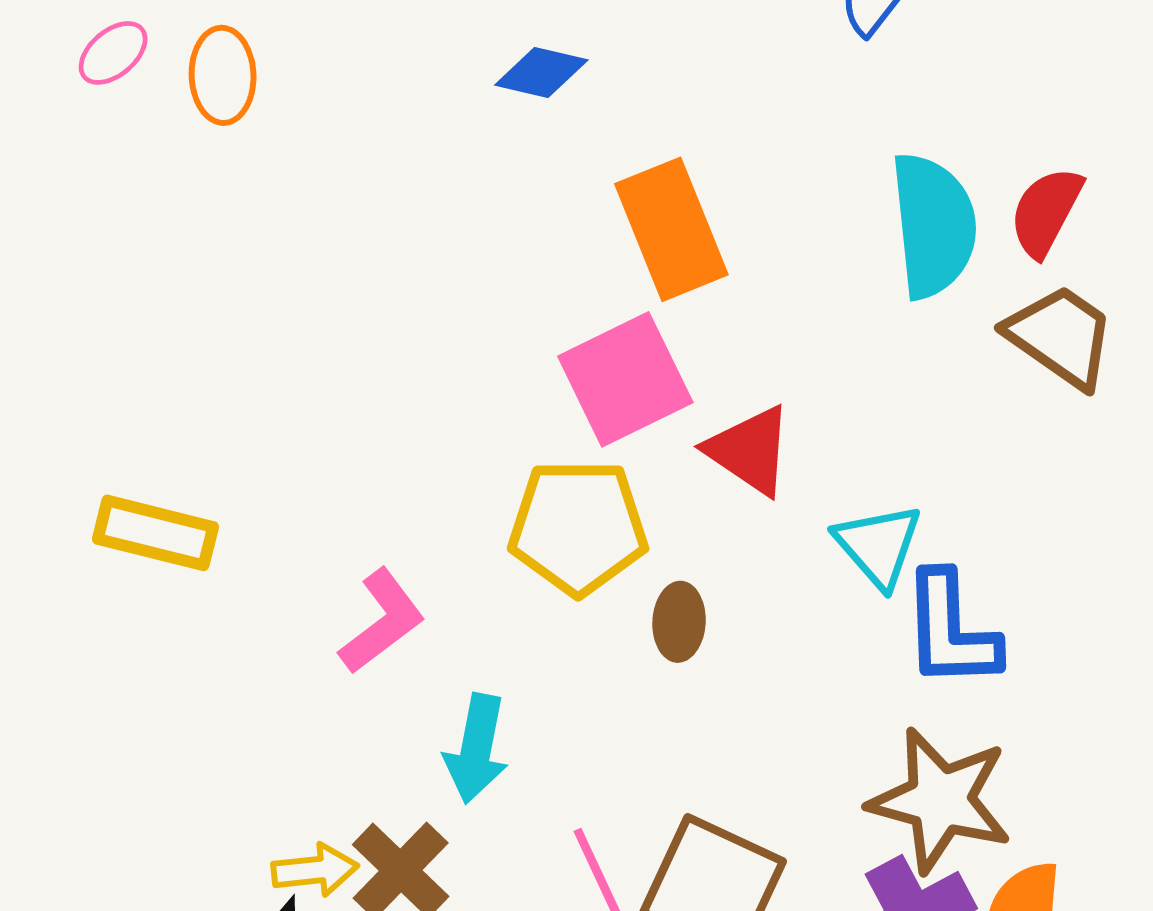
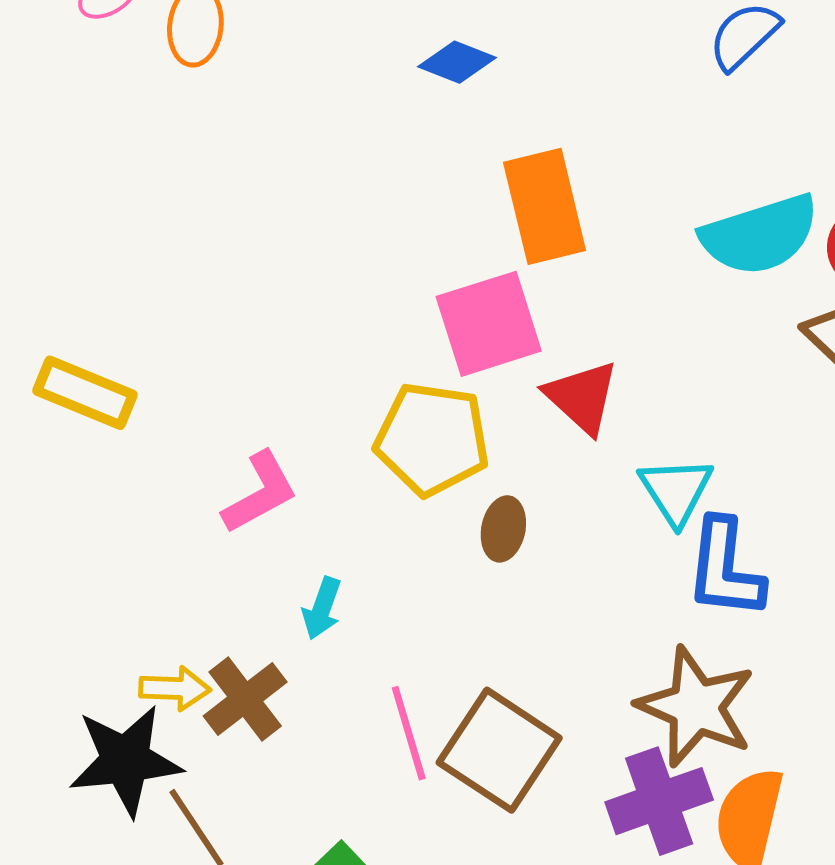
cyan semicircle: (933, 225) -> (760, 235), turned 70
cyan arrow: (476, 749) -> (322, 608), size x0.7

